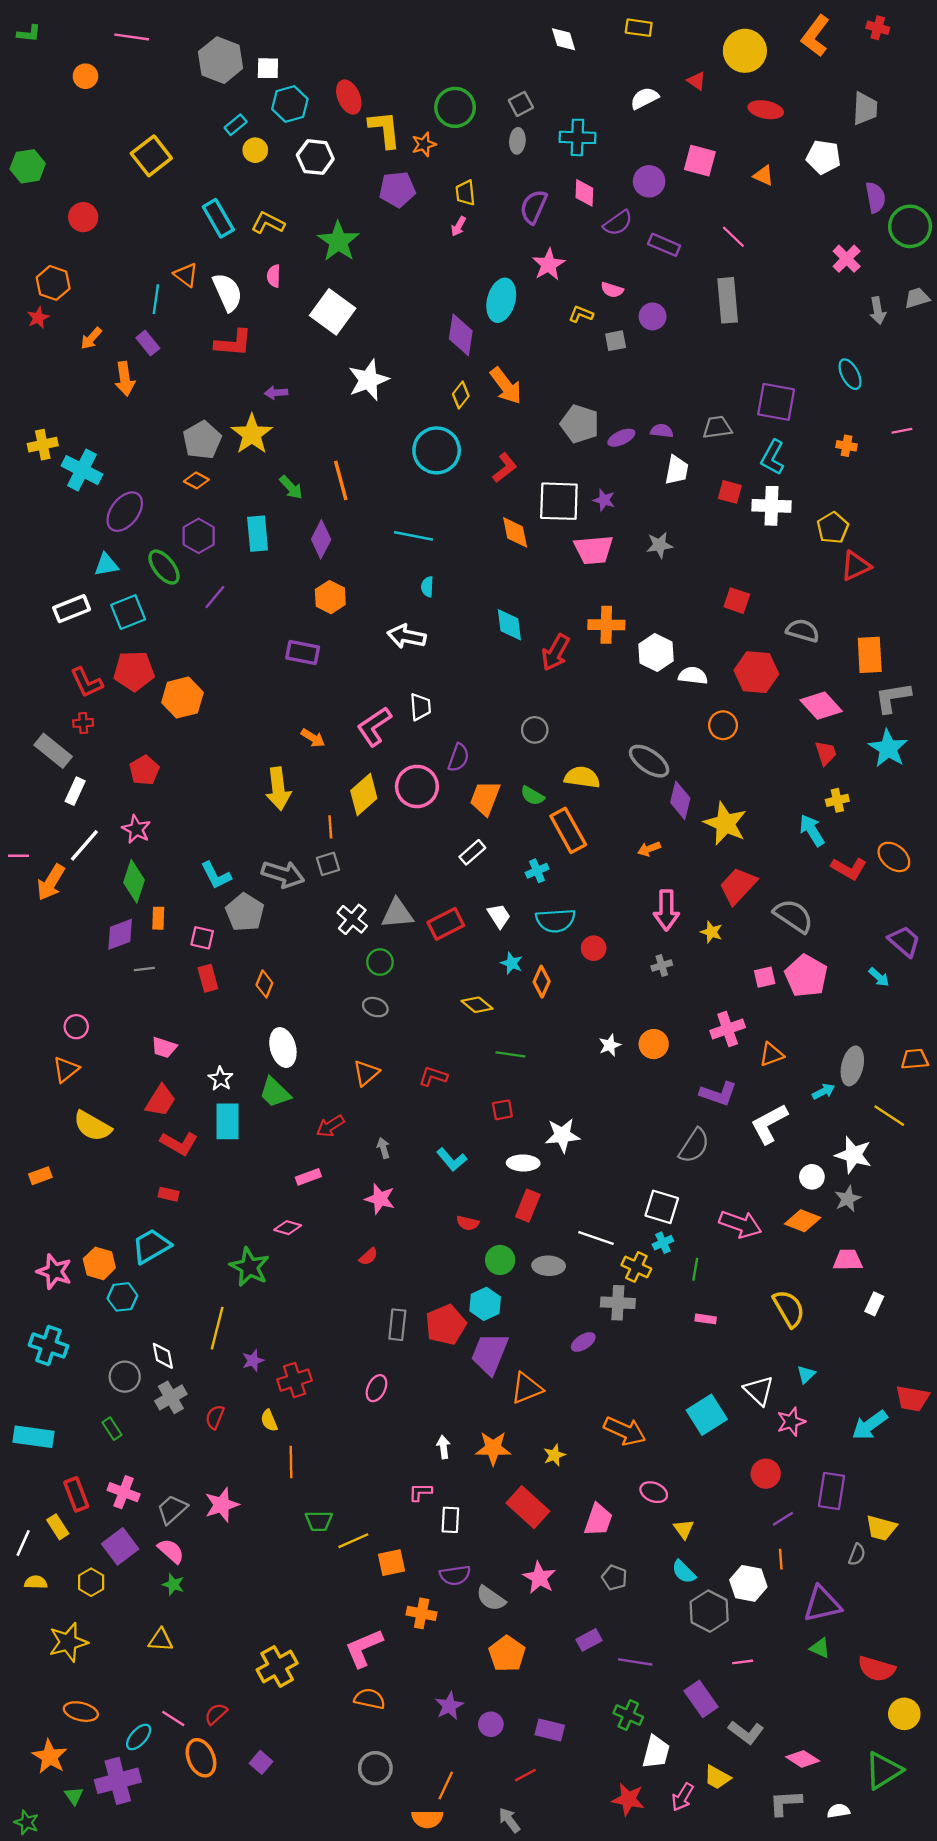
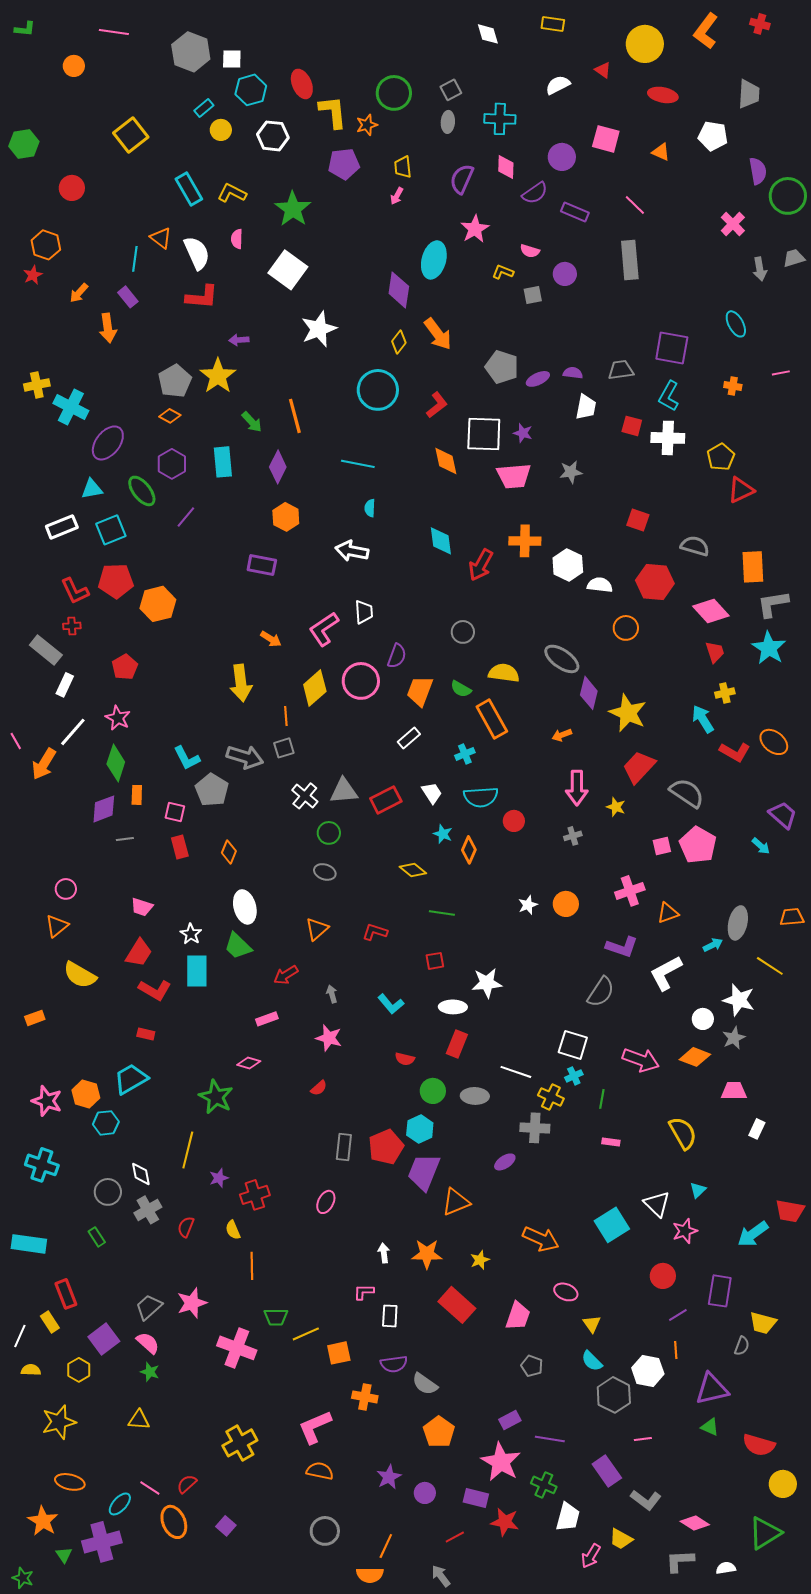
pink line: (18, 856) -> (16, 741), turned 60
pink cross: (124, 1492) -> (237, 1348), moved, size x1.4
pink star: (539, 1578) -> (501, 1462), moved, size x1.4
red star: (628, 1799) -> (505, 1522), moved

